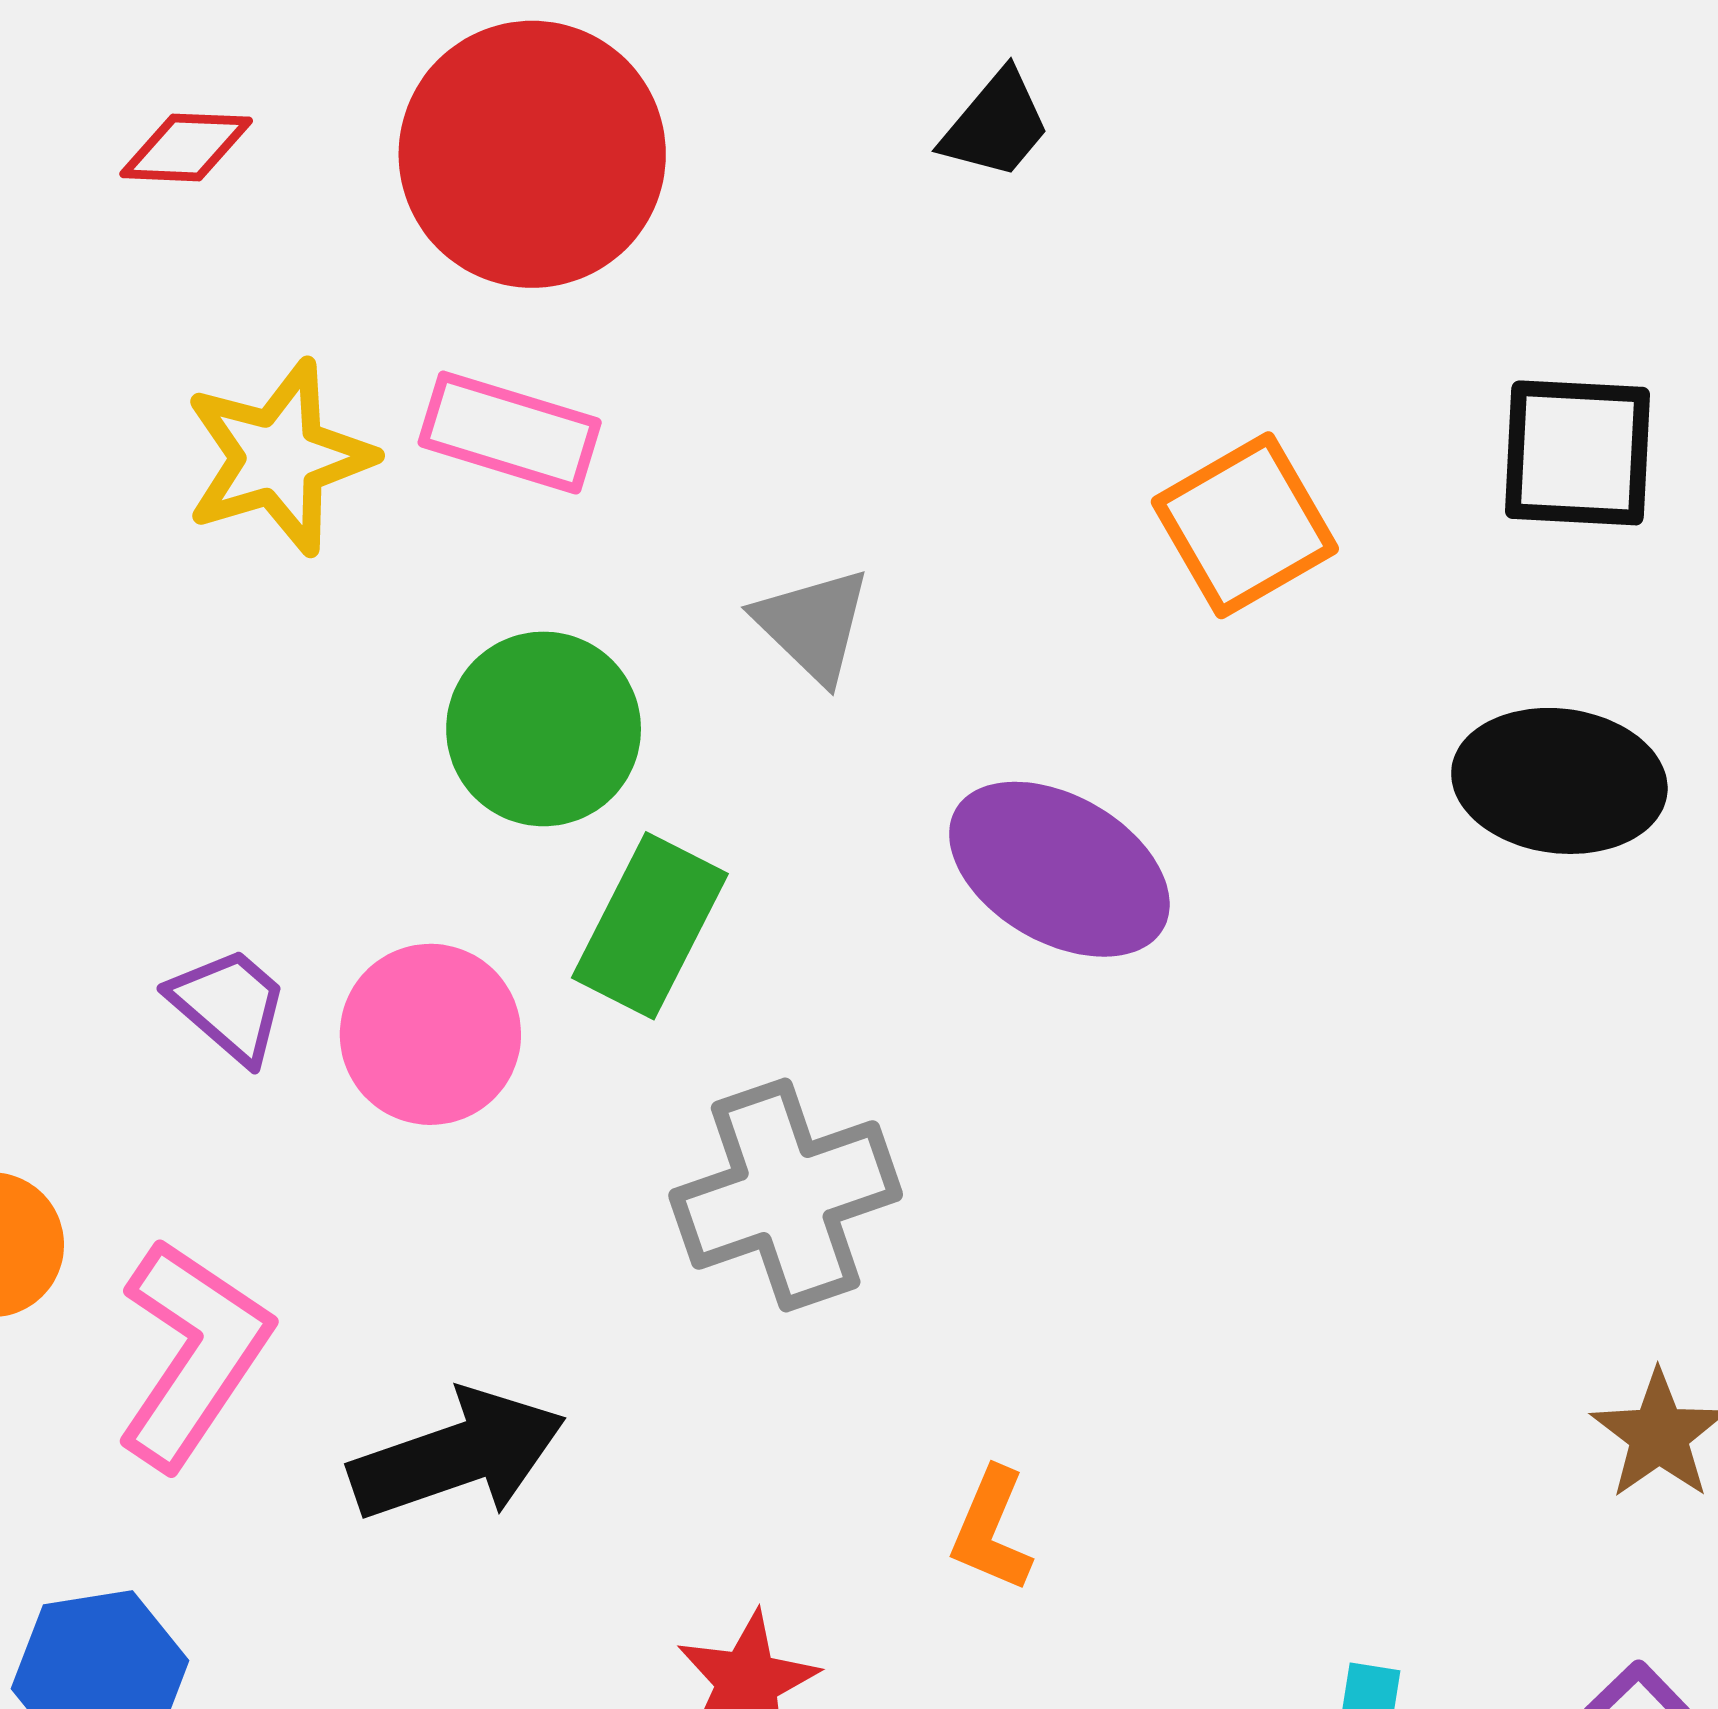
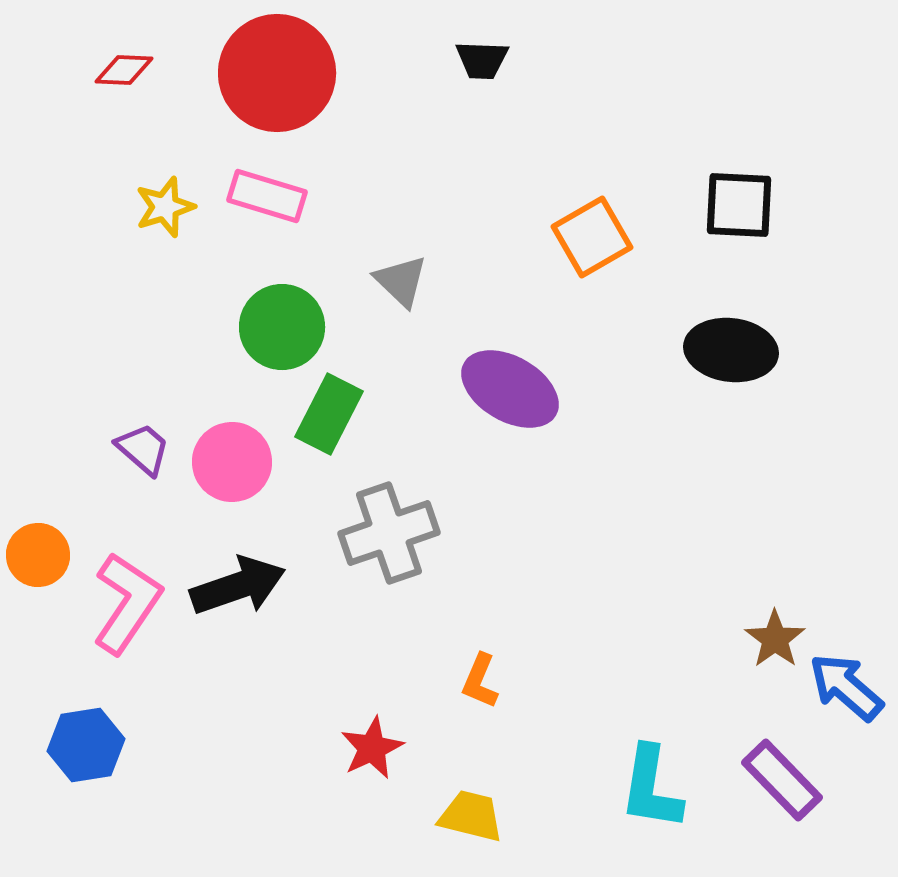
black trapezoid: (996, 125) -> (482, 60), turned 52
yellow star: (279, 457) -> (165, 207), size x0.7
black arrow: (458, 1455) -> (238, 586), moved

